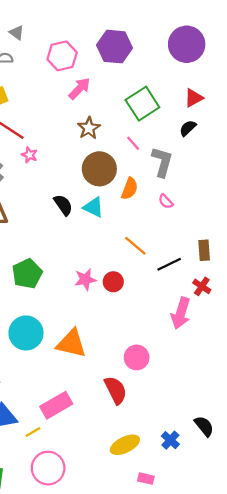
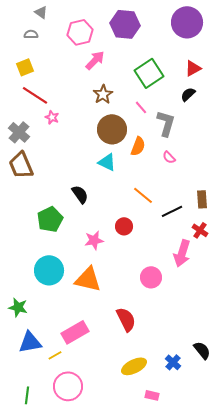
black semicircle: (63, 205) -> (80, 194), moved
pink star: (85, 279) -> (94, 240), moved
pink circle: (137, 357) -> (151, 277), moved

